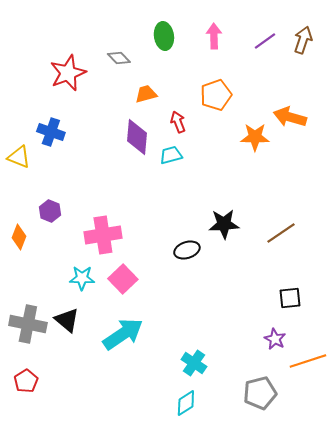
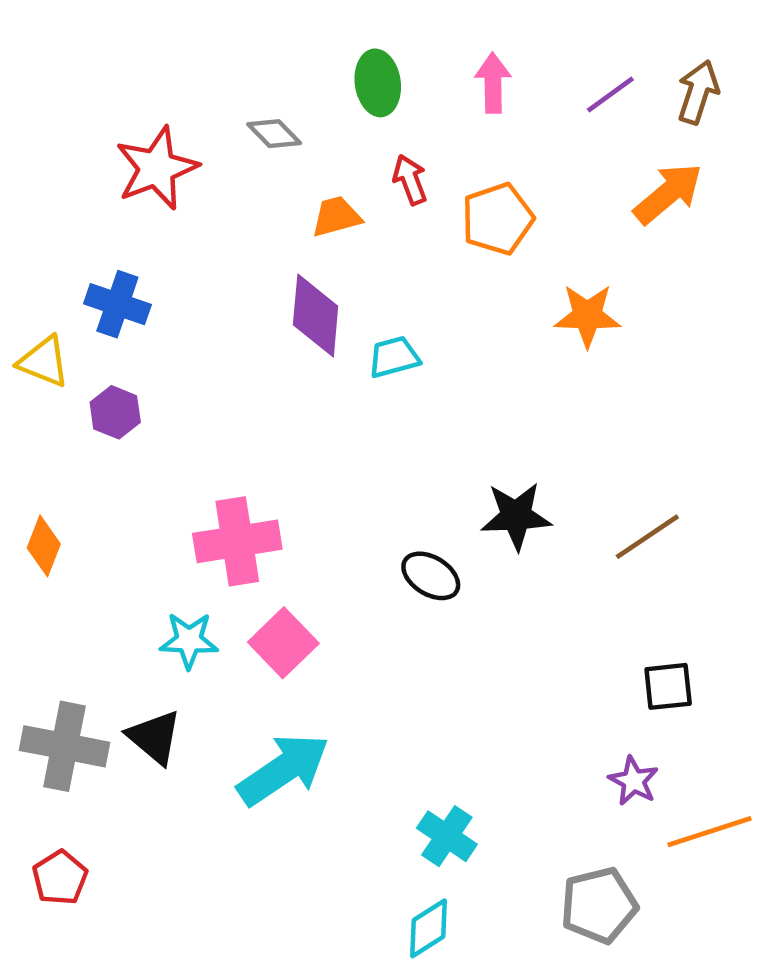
orange arrow: (290, 117) -> (668, 193), moved, turned 124
red arrow: (178, 122) -> (410, 180), moved
purple hexagon: (50, 211) -> (115, 412), moved
black ellipse: (187, 250) -> (431, 576), turned 50

